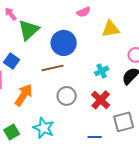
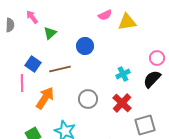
yellow triangle: (111, 29) -> (127, 22), moved
green triangle: (29, 30) -> (50, 33), size x0.6
blue circle: (64, 43) -> (85, 46), size x0.7
brown line: (53, 68) -> (60, 69), moved

